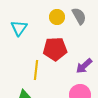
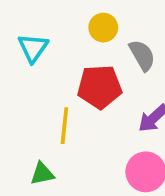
gray semicircle: (79, 16) -> (142, 55), moved

